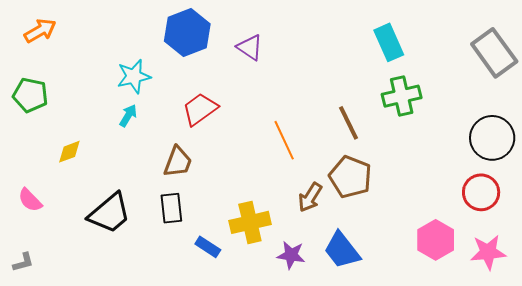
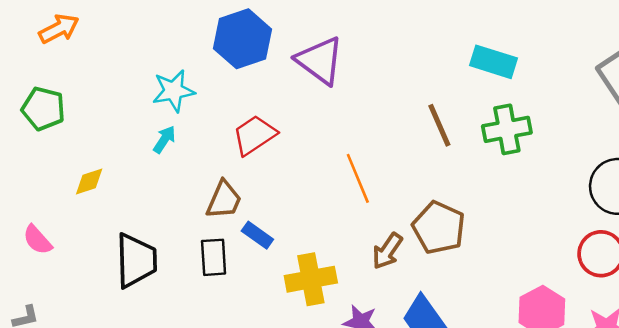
cyan rectangle: (389, 42) -> (494, 62), turned -51
purple triangle: (250, 47) -> (320, 61), size x1.5
brown line: (349, 123) -> (439, 125), moved
black trapezoid: (110, 213) -> (136, 261), turned -54
blue rectangle: (208, 247) -> (257, 235), moved

